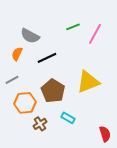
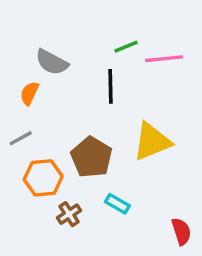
pink line: (95, 34) -> (164, 59), turned 55
black line: (47, 58) -> (110, 86), moved, turned -66

